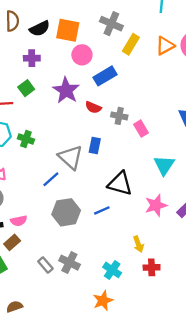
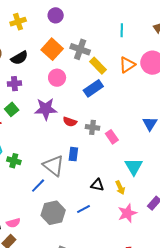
orange square: (68, 30) -> (52, 49), moved, turned 35
yellow rectangle: (131, 44) -> (98, 66), turned -72
blue rectangle: (105, 76) -> (93, 88), moved
purple star: (66, 90) -> (46, 109), turned -30
green cross: (26, 139) -> (14, 161), moved
black triangle: (120, 184) -> (97, 185), size x0.6
pink star: (156, 205) -> (127, 213), moved
yellow arrow: (138, 244) -> (120, 188), moved

